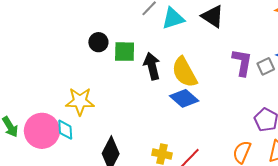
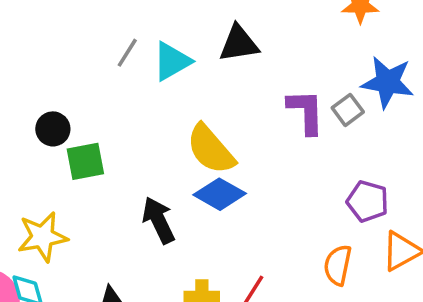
black triangle: (213, 16) -> (239, 44), turned -30
green square: (125, 52) -> (85, 161), moved
black arrow: (152, 66) -> (159, 220), moved

